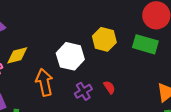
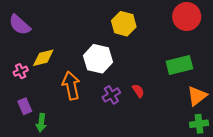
yellow hexagon: (104, 39) -> (124, 24), moved
green rectangle: (145, 44) -> (179, 65), moved, turned -30

